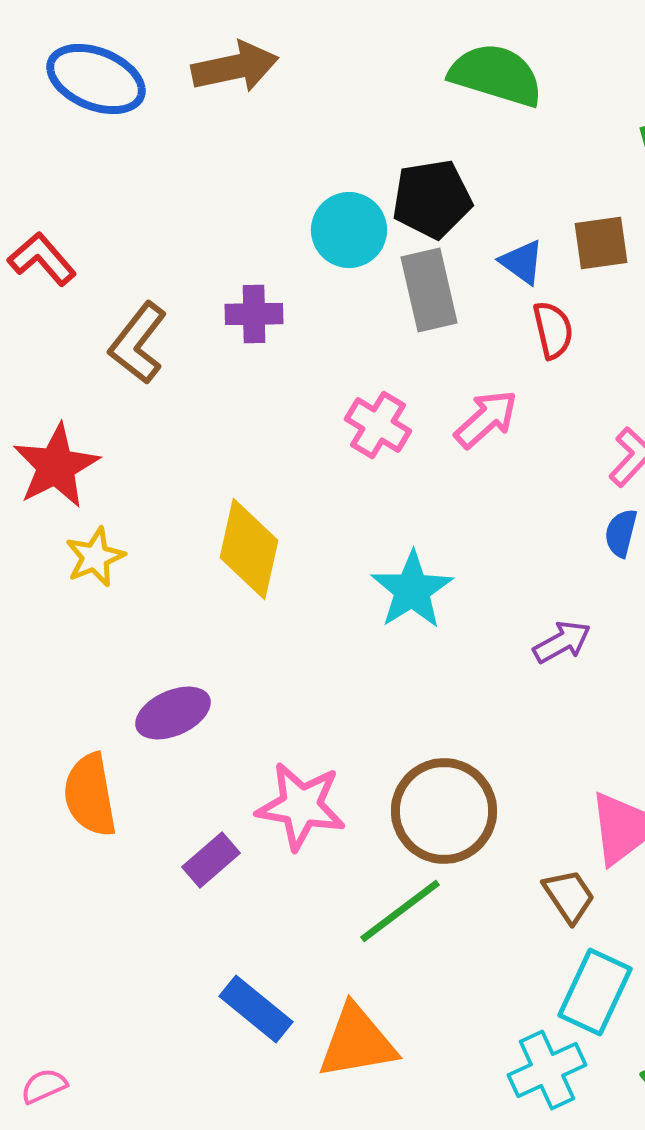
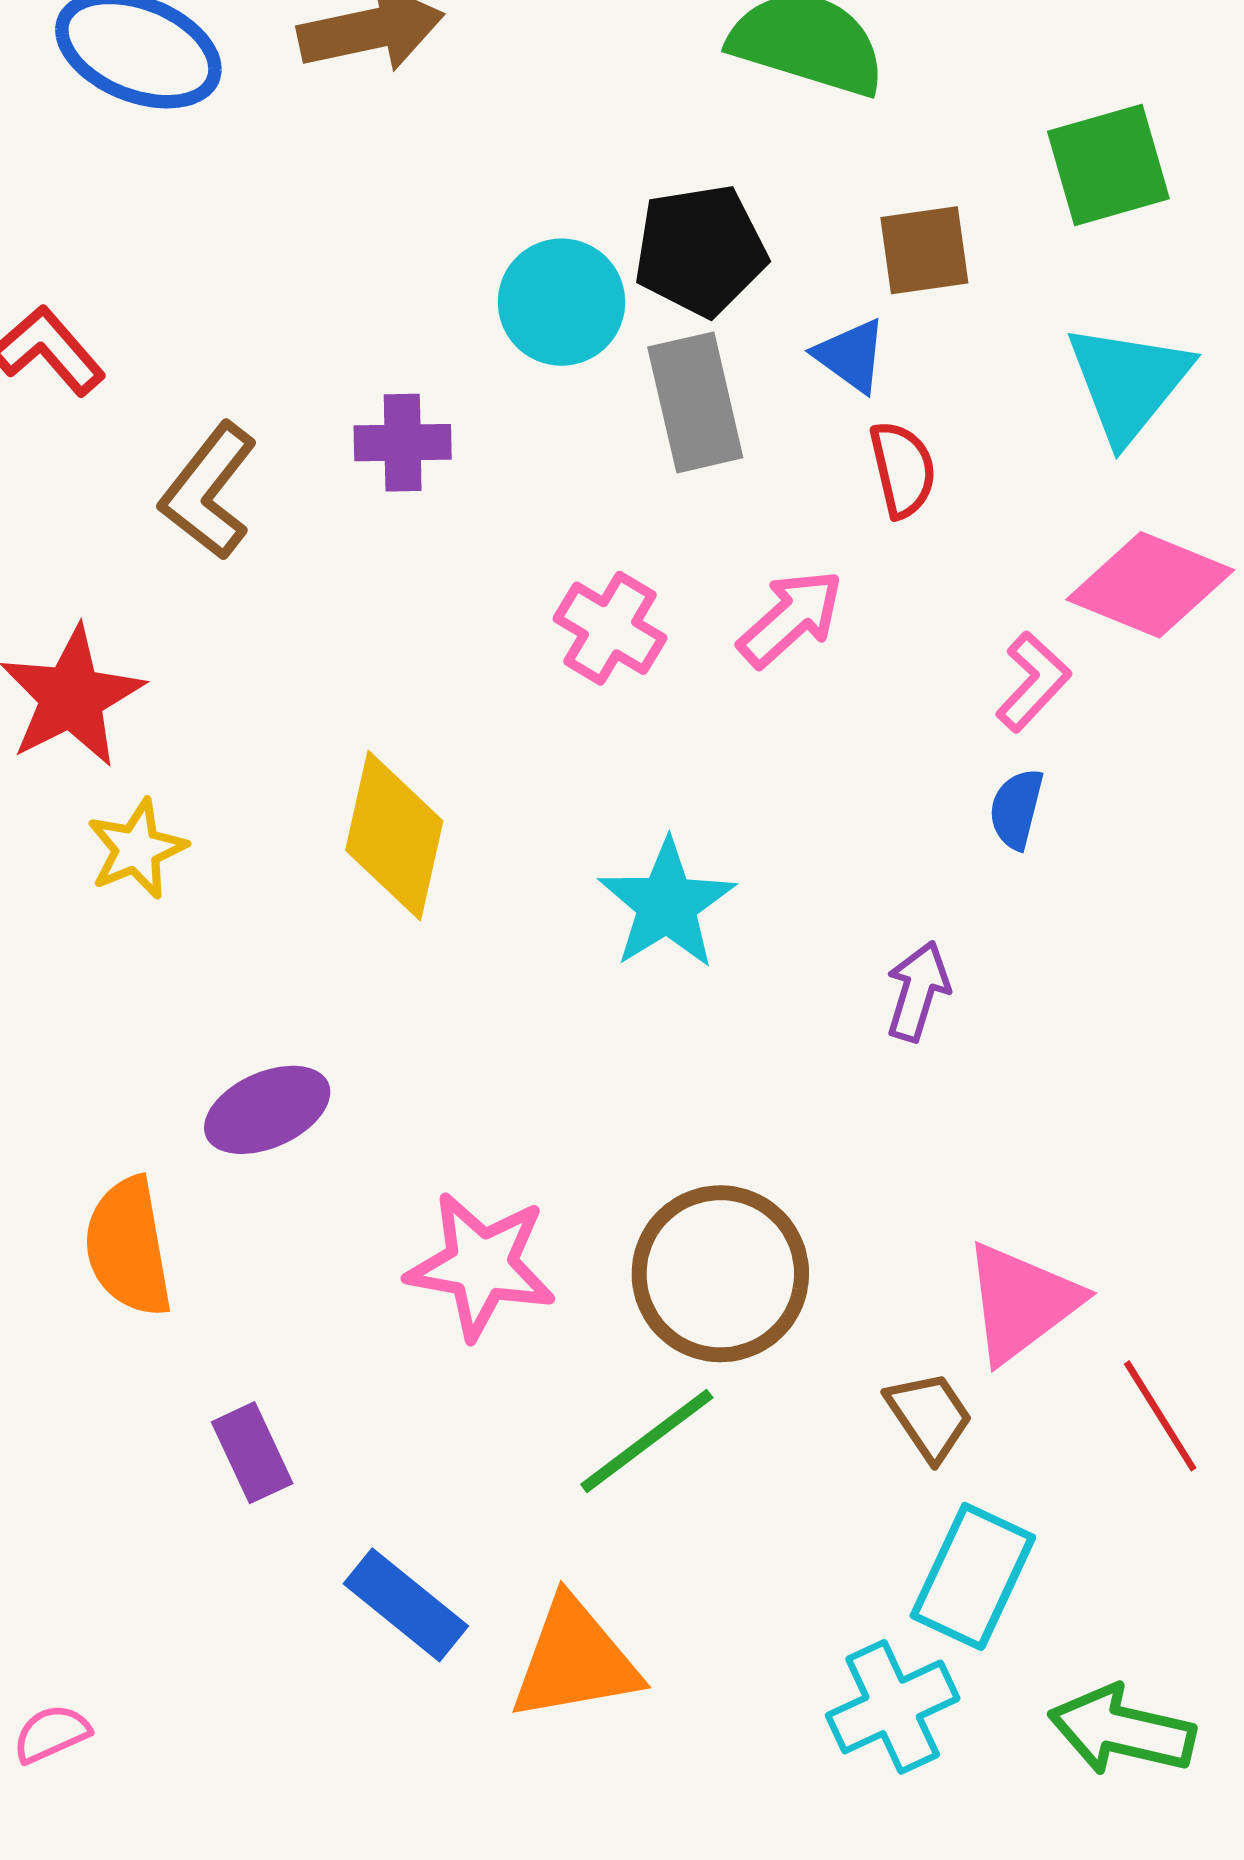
brown square: (601, 243) -> (924, 250), moved
purple arrow: (562, 642) -> (918, 991), turned -44
purple rectangle: (211, 860) -> (252, 1453), moved, turned -74

